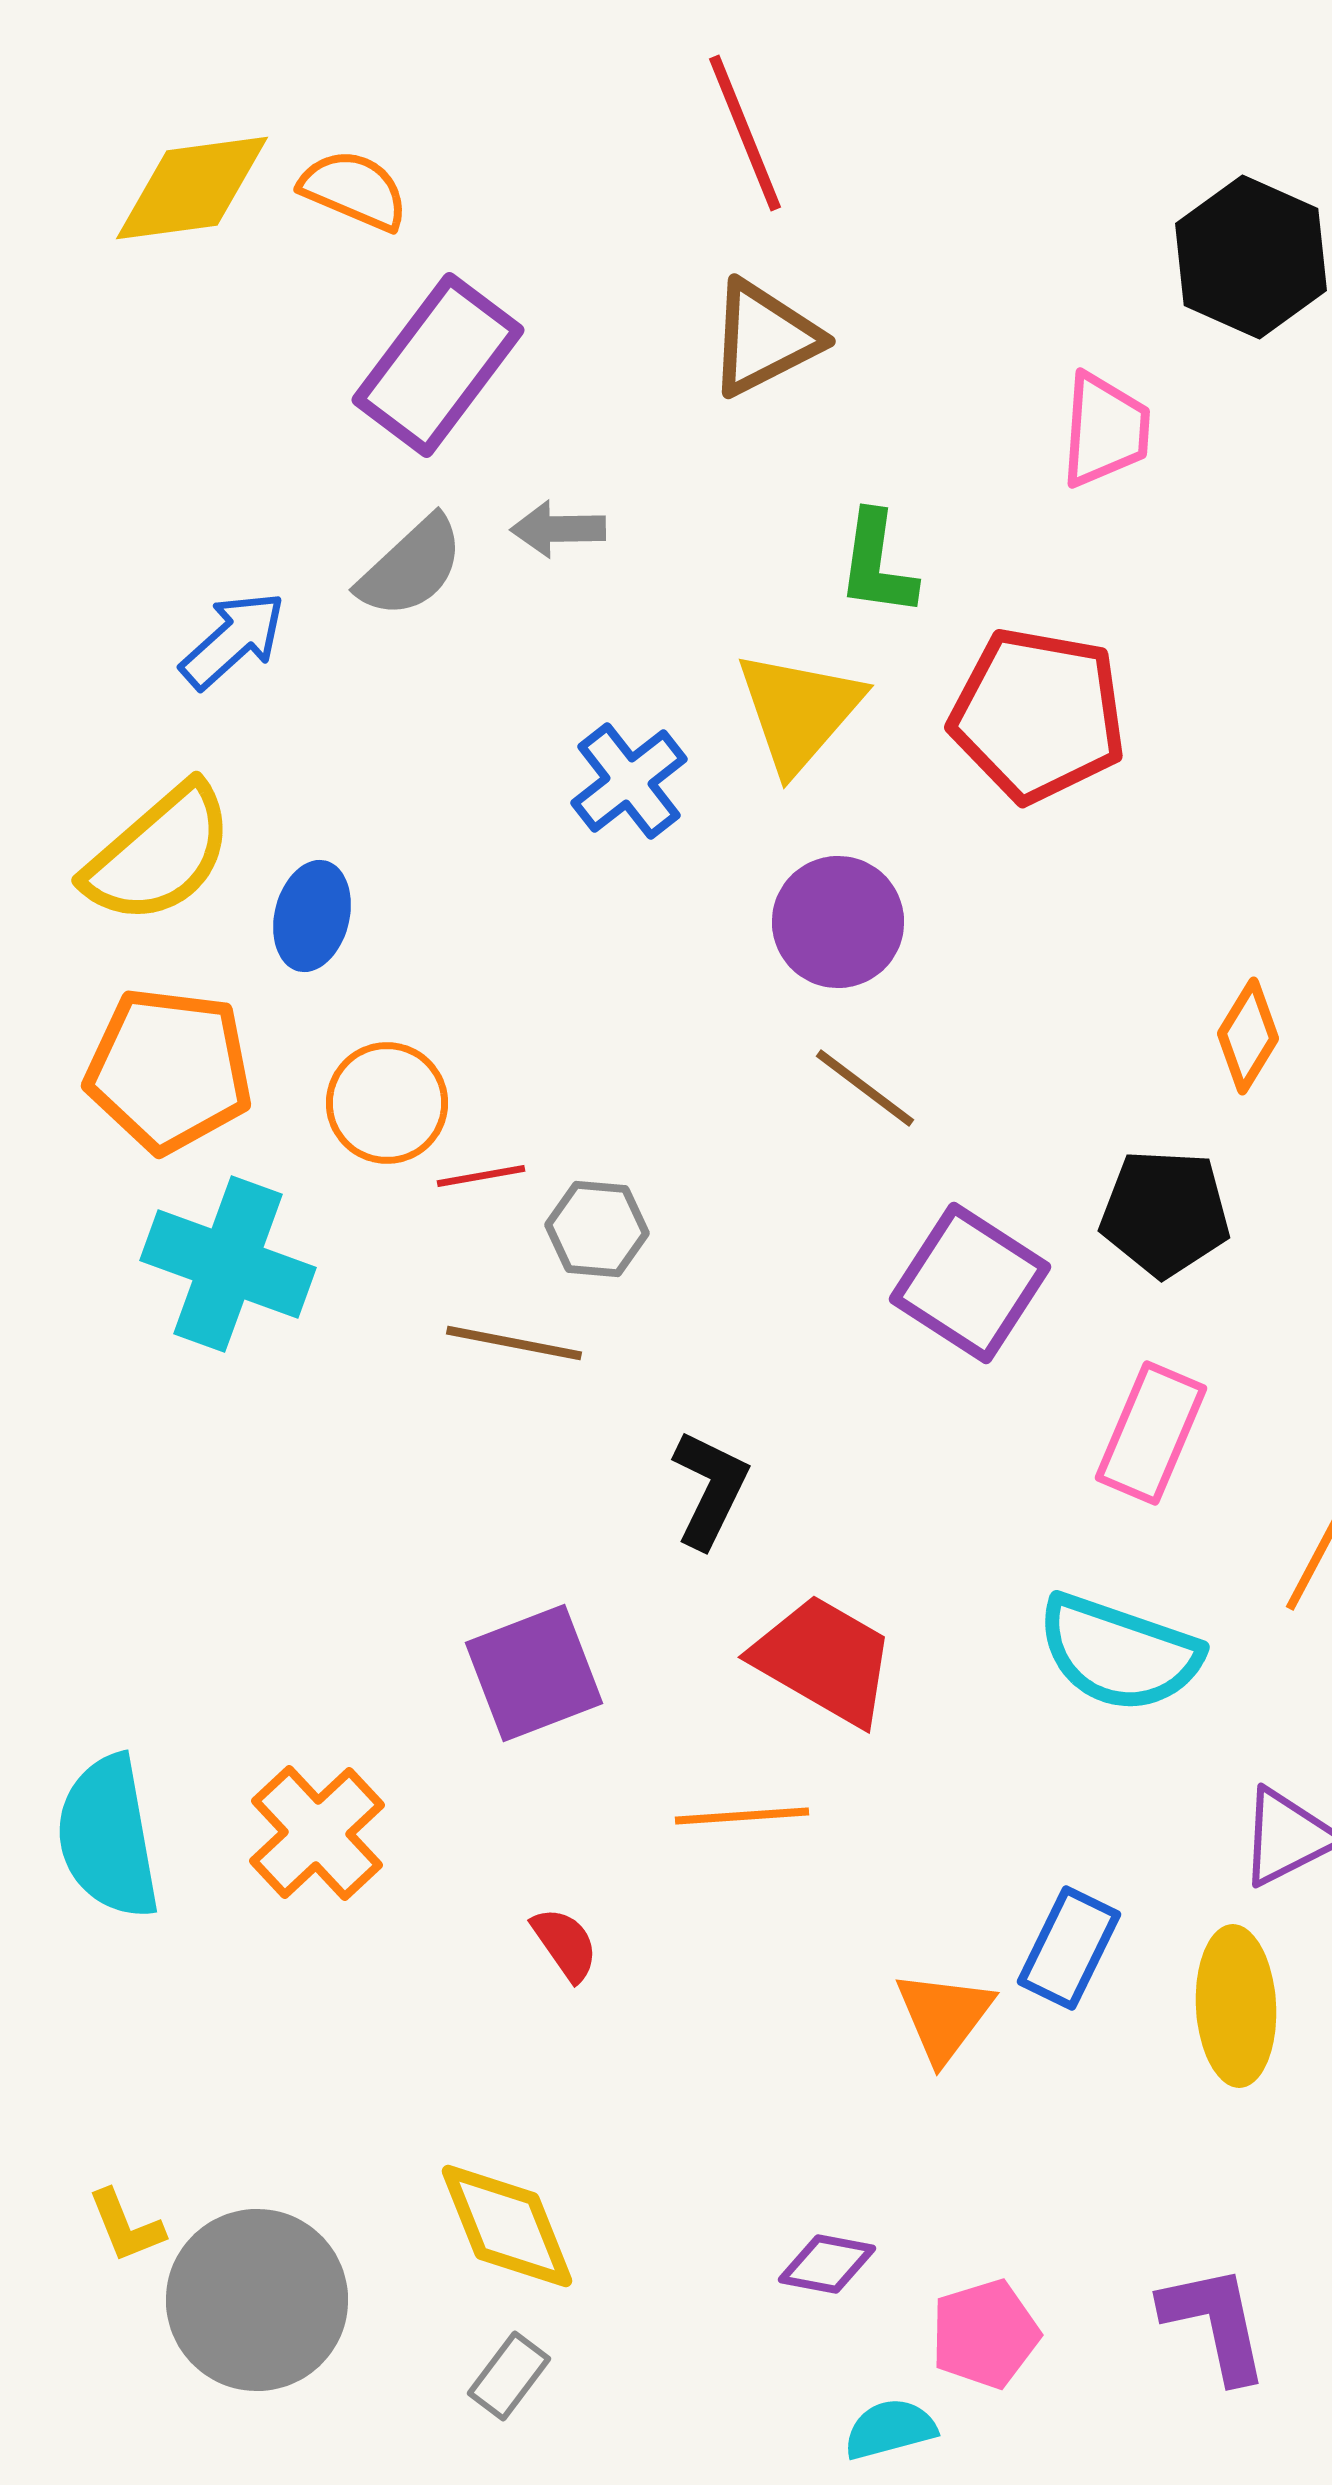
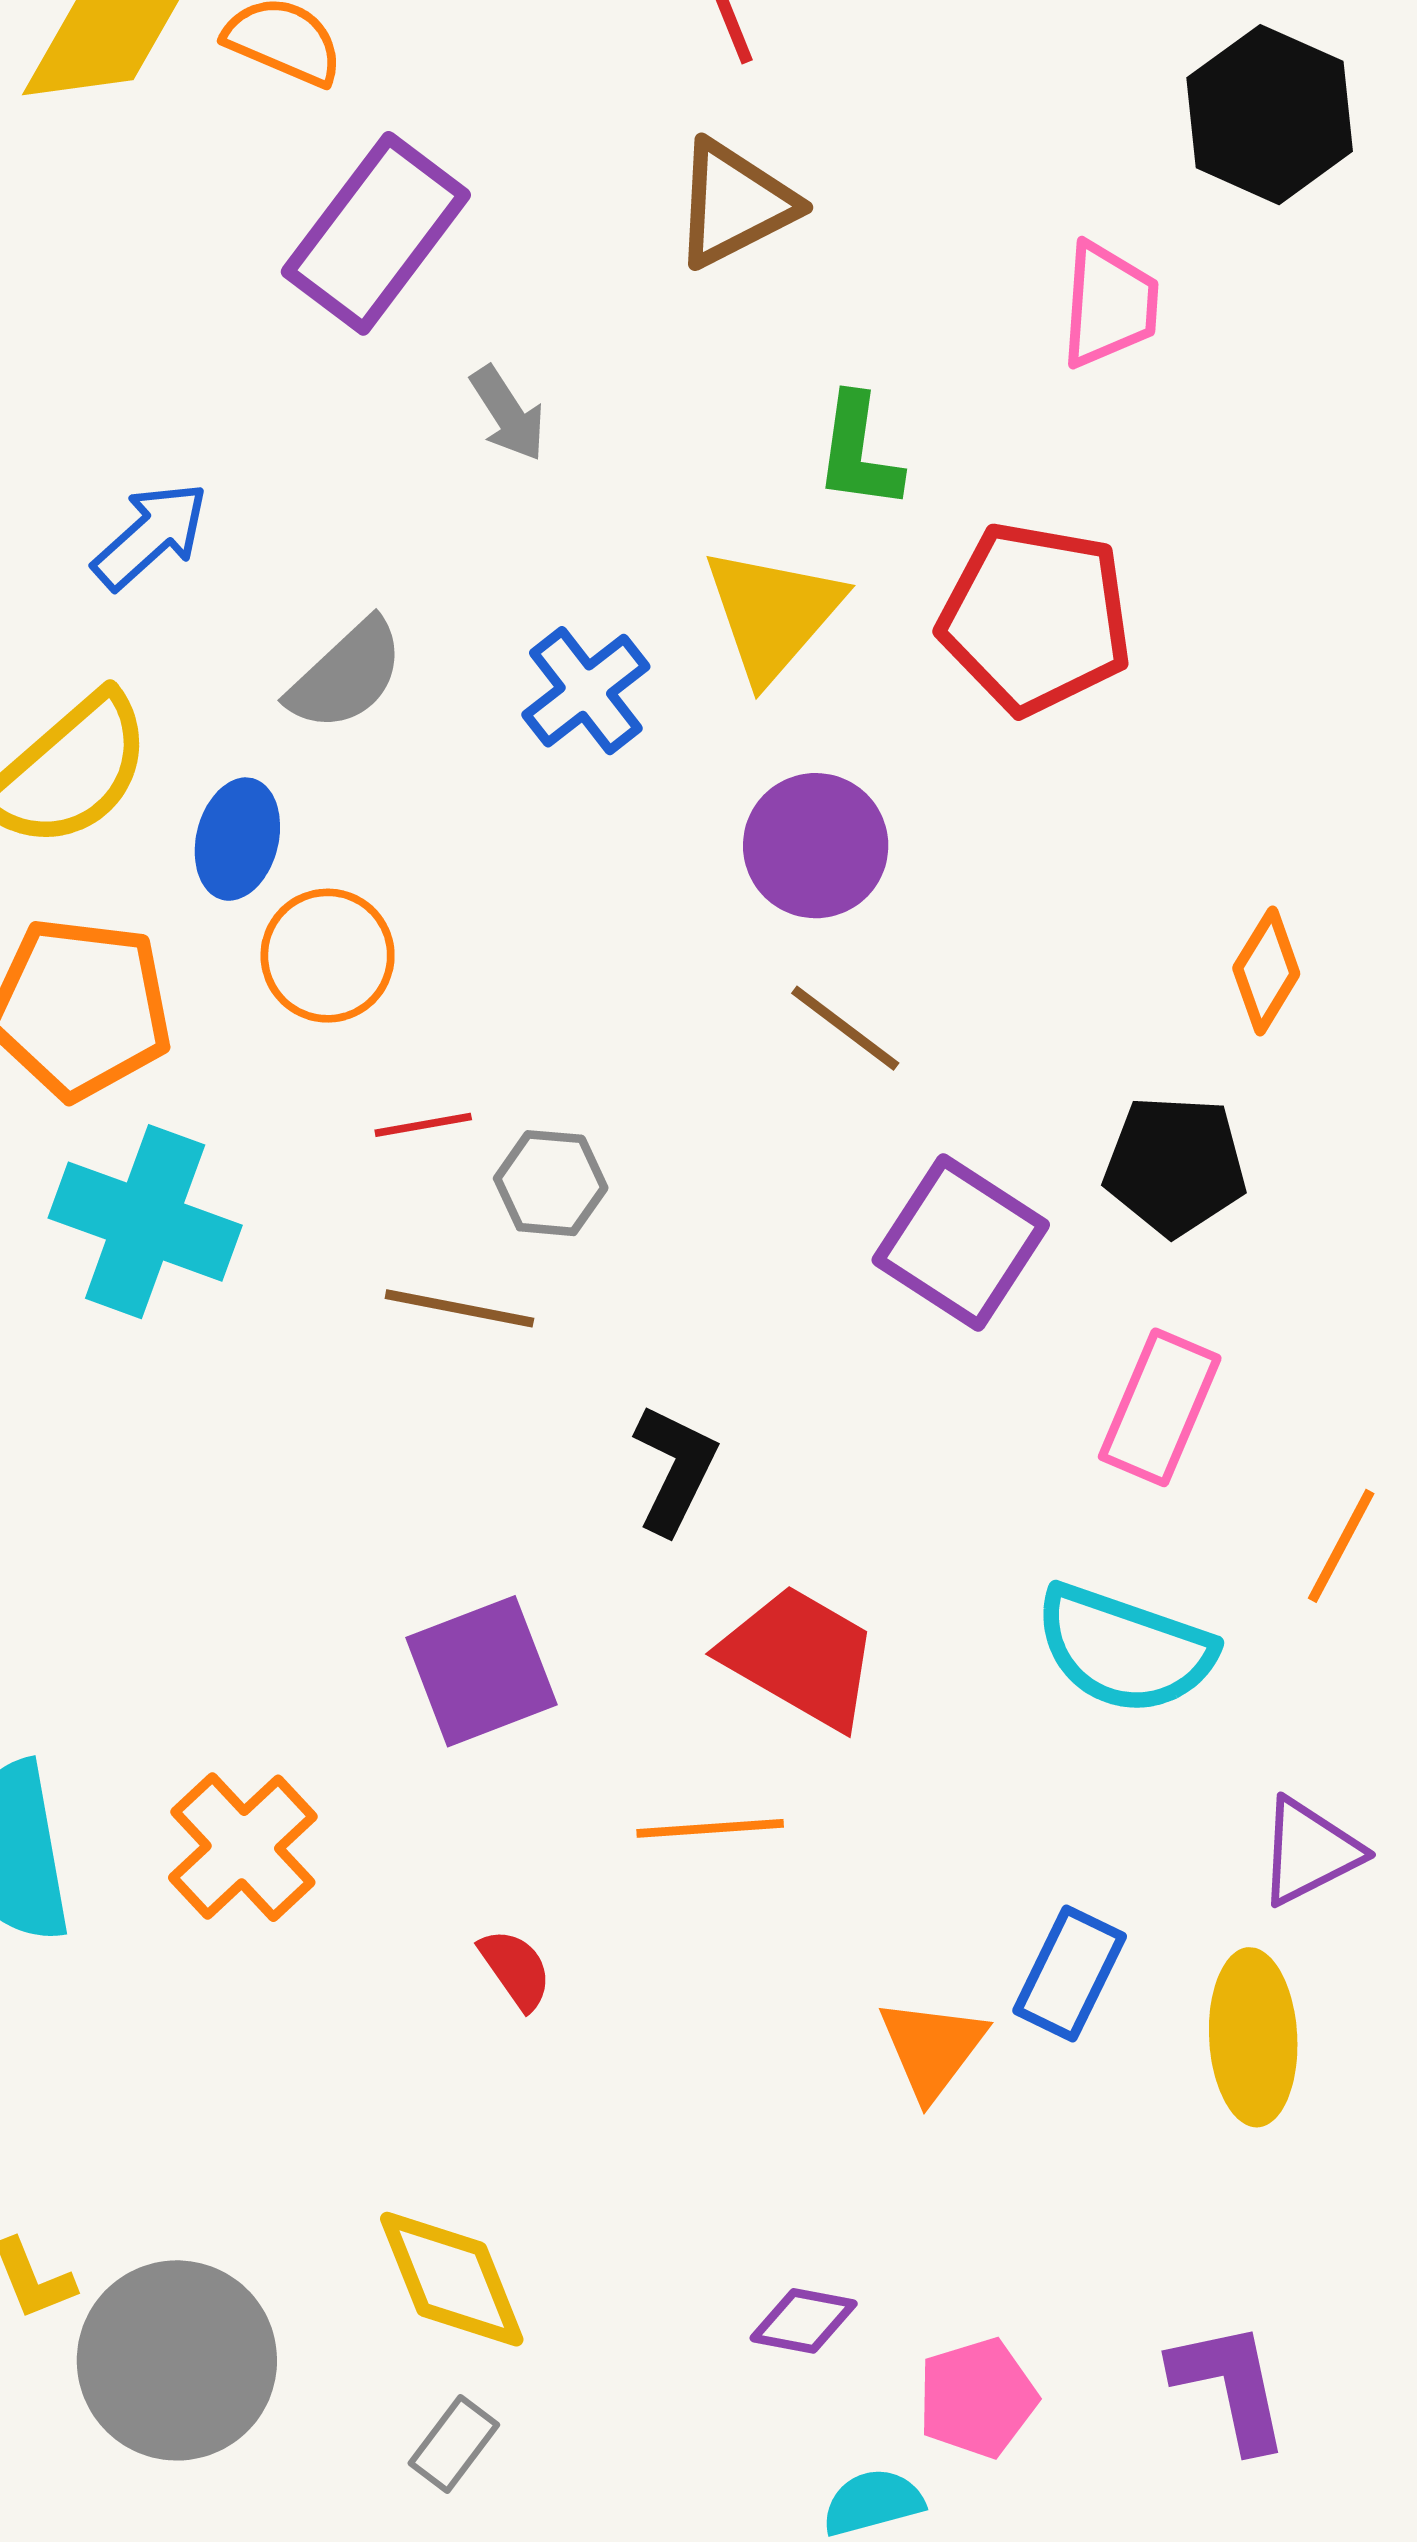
gray arrow: (558, 529) -> (508, 414), turned -122
gray semicircle: (411, 567) -> (346, 675), moved
orange circle: (387, 1103) -> (328, 956), moved

